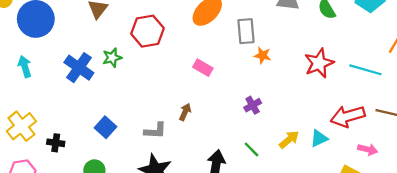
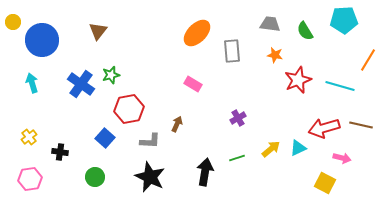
red hexagon: (148, 31) -> (129, 109), moved
orange star: (263, 55) -> (275, 55), moved
yellow cross: (21, 126) -> (29, 137), size x0.6
green line: (251, 149) -> (237, 158), turned -63

